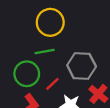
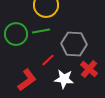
green circle: (27, 74) -> (16, 34), moved

